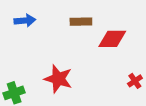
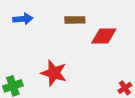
red cross: (135, 81) -> (125, 88), moved

